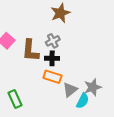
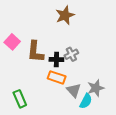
gray cross: (53, 41) -> (71, 54), moved
gray triangle: (70, 90) -> (74, 90), turned -35

